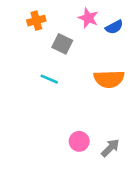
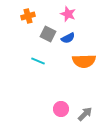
blue semicircle: (114, 27) -> (68, 38), moved

